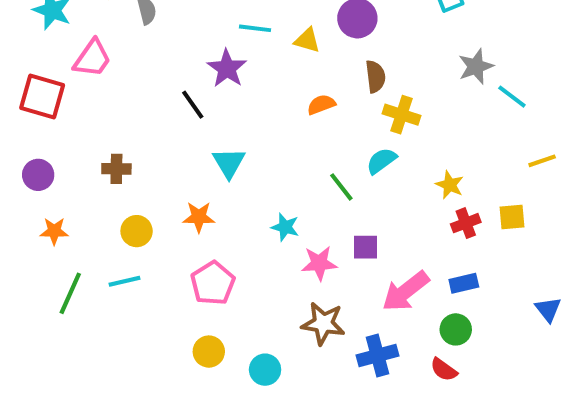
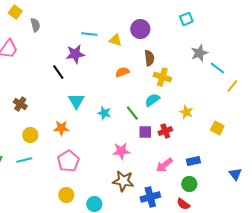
purple star: (227, 68) -> (75, 54), turned 30
yellow line: (542, 161) -> (232, 86), moved, turned -32
brown cross: (116, 169) -> (20, 104), turned 32
yellow square: (512, 217) -> (217, 128), turned 32
red cross: (466, 223) -> (165, 131), moved
cyan star: (285, 227) -> (104, 113), moved
purple square: (365, 247) -> (145, 132), moved
pink arrow: (406, 291) -> (164, 165), size x0.7

